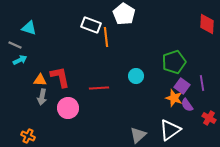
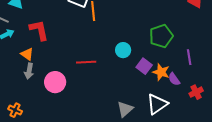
red L-shape: (60, 77) -> (39, 30), moved
orange triangle: (40, 80) -> (27, 54), turned 32
purple square: (182, 86) -> (144, 66), moved
red cross: (209, 118) -> (196, 92), turned 32

